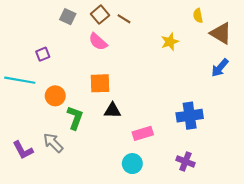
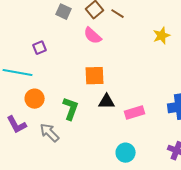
orange circle: (55, 96) -> (35, 99), moved
pink rectangle: (143, 133) -> (135, 113), moved
purple L-shape: (23, 150) -> (17, 125), moved

